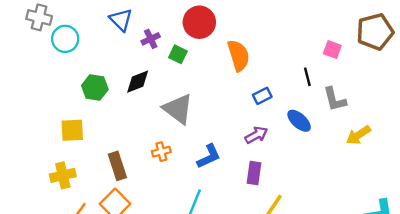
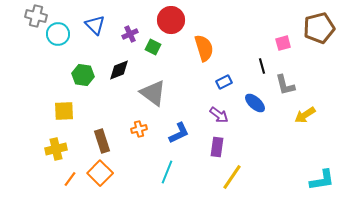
blue triangle: (121, 20) -> (95, 25), moved
pink square: (332, 50) -> (283, 43), turned -35
purple arrow: (256, 135) -> (219, 115), turned 66

